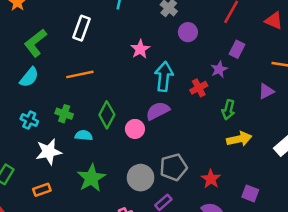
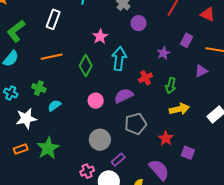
purple rectangle: (237, 49) -> (186, 40), moved
red cross: (199, 88) -> (146, 78), moved
purple semicircle: (158, 111) -> (124, 96), moved
green diamond: (107, 115) -> (86, 66), moved
cyan semicircle: (84, 135) -> (54, 106), turned -40
gray pentagon: (173, 167) -> (136, 124), moved
green star: (91, 178) -> (48, 148), moved
red star: (211, 179) -> (166, 138), moved

